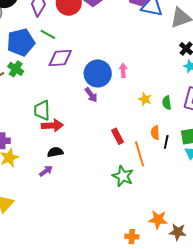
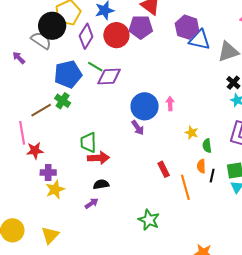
purple diamond: (60, 58) -> (109, 77), moved
green semicircle: (167, 103) -> (207, 146), moved
green star: (123, 176) -> (149, 220), moved

